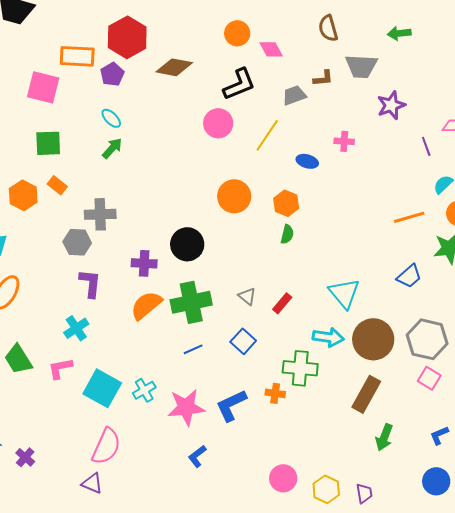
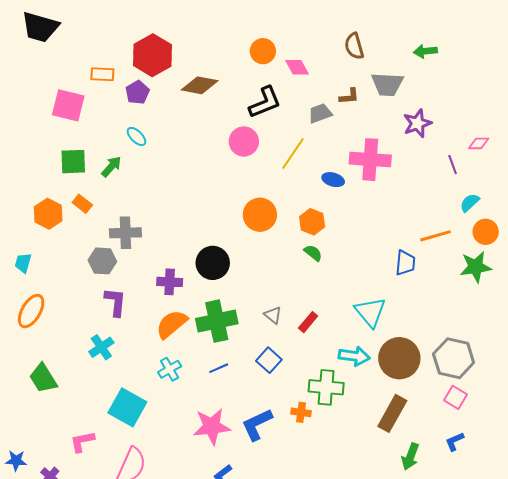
orange rectangle: (77, 56) -> (102, 74), size x0.7
pink cross: (344, 141) -> (370, 160), size x2.0
green arrow: (112, 148) -> (111, 167), moved
green semicircle: (287, 234) -> (313, 253), turned -66
blue trapezoid: (409, 276) -> (405, 263), moved, turned -44
pink L-shape: (60, 368) -> (82, 441), moved
cyan cross: (144, 390) -> (170, 369), moved
blue L-shape: (439, 435) -> (455, 441), moved

